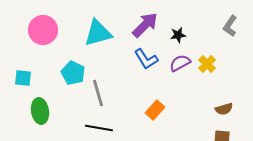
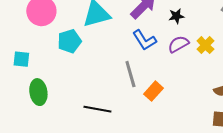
cyan pentagon: (73, 73) -> (69, 41), moved, turned 30
gray line: (98, 93) -> (130, 74), moved

